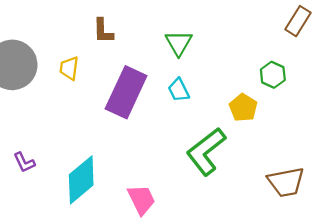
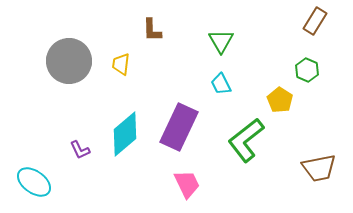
brown rectangle: (298, 21) -> (315, 21), moved
purple rectangle: (126, 92) -> (179, 127), moved
cyan diamond: (81, 180) -> (125, 134), moved

